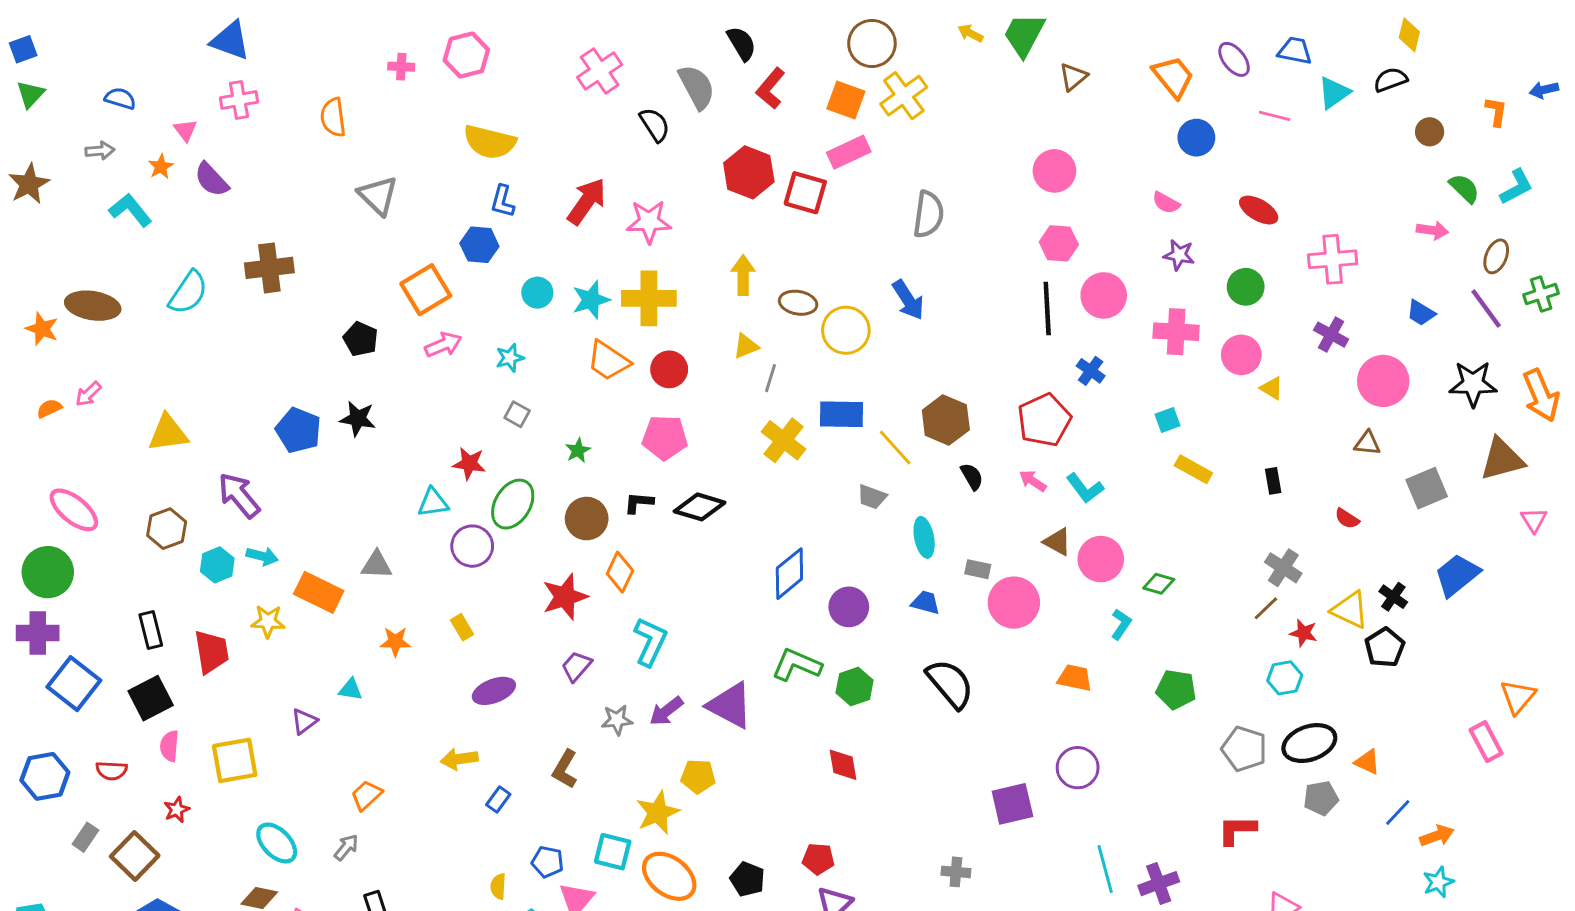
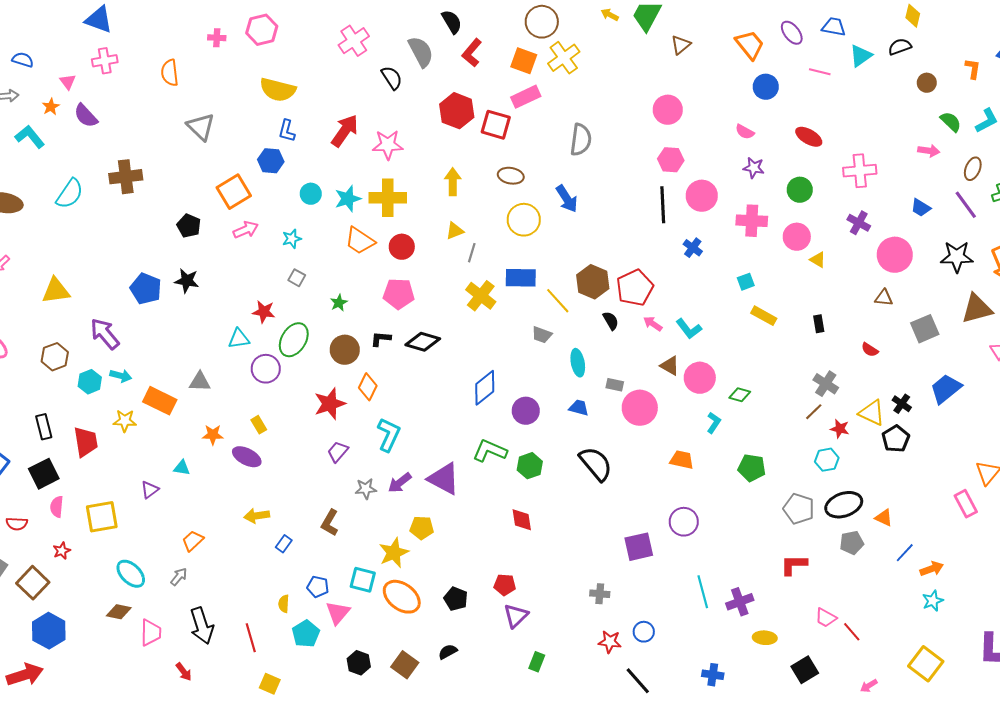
brown ellipse: (798, 303) -> (511, 176), moved
red pentagon: (1044, 420) -> (635, 288), moved
purple ellipse: (494, 691) -> (247, 457), moved, turned 48

